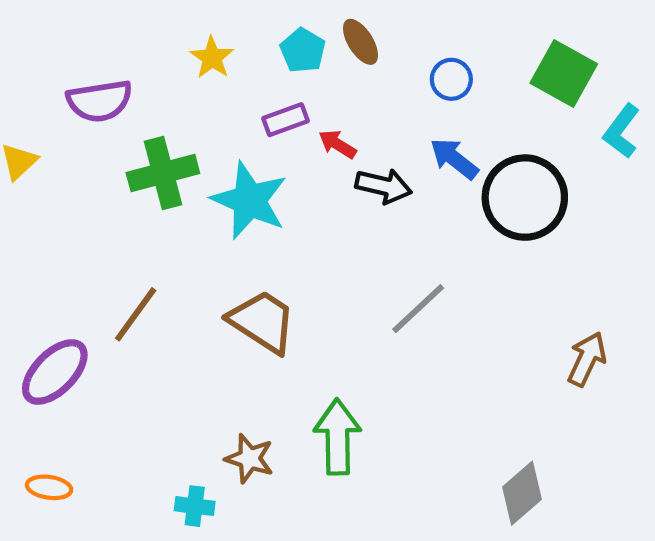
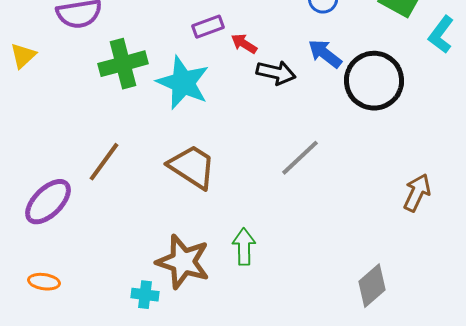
green arrow: (337, 437) -> (244, 247), size x0.7
brown star: (249, 458) -> (183, 262), size x1.6

